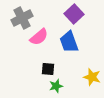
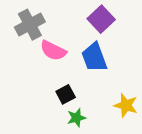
pink semicircle: (39, 37) -> (53, 51), turned 66
black square: (48, 69) -> (66, 94), turned -32

